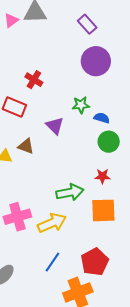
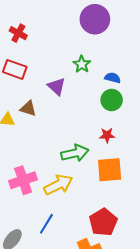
red cross: (34, 80) -> (18, 33), moved
green star: (81, 105) -> (82, 64), turned -30
blue semicircle: (102, 118) -> (113, 78), moved
blue line: (52, 262) -> (46, 224), moved

